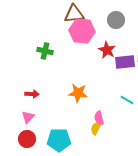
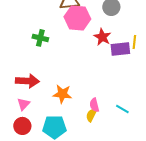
orange star: (78, 93) -> (62, 94), moved
red arrow: (32, 94) -> (27, 81), size x1.6
cyan line: (127, 100) -> (122, 109), moved

